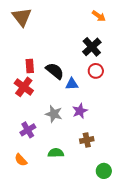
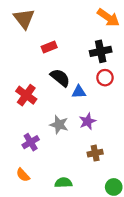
orange arrow: (99, 16) -> (108, 17), size x1.5
black cross: (92, 47) -> (101, 51), turned 30
red rectangle: (30, 66) -> (49, 47), moved, turned 72
green semicircle: (56, 153) -> (63, 183), moved

